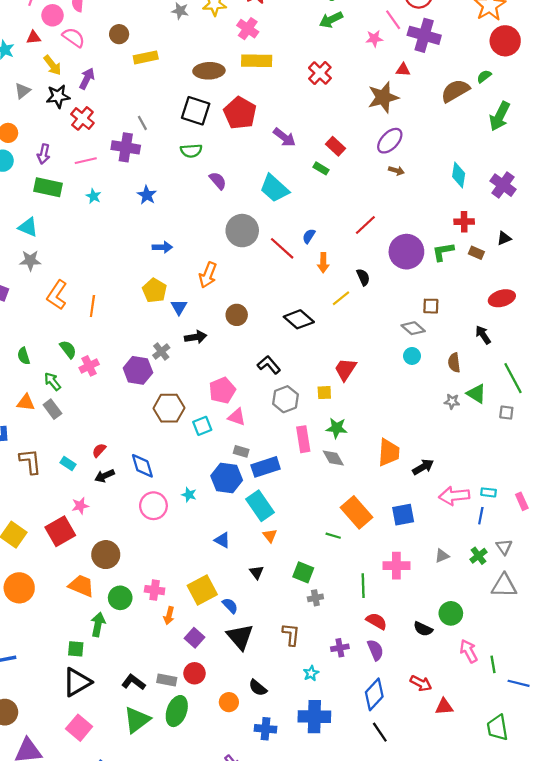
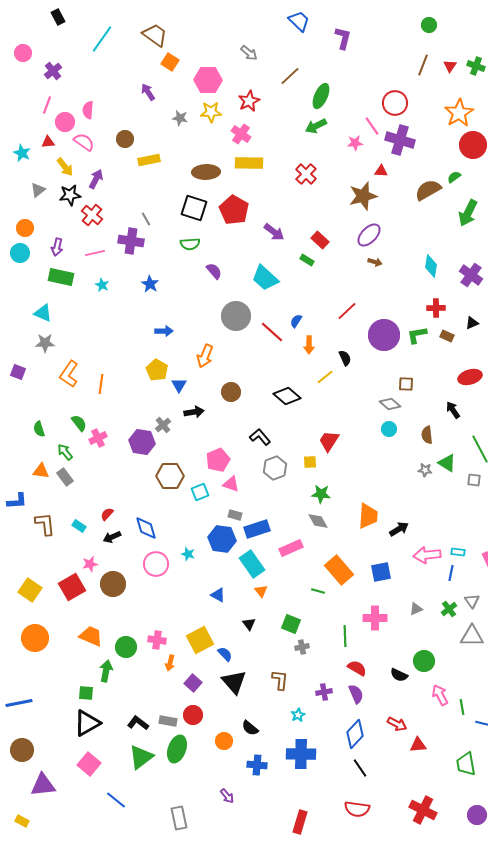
pink rectangle: (303, 439) -> (291, 548), moved, turned 75
brown circle: (106, 555) -> (113, 584), moved

